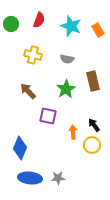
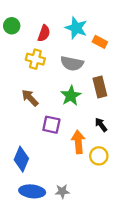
red semicircle: (39, 20) -> (44, 33), moved
orange rectangle: (98, 30) -> (100, 42), moved, turned -32
gray semicircle: (67, 59) -> (72, 63), size x1.5
black arrow: (94, 125) -> (101, 125), moved
orange arrow: (73, 132) -> (78, 142), size x1.5

